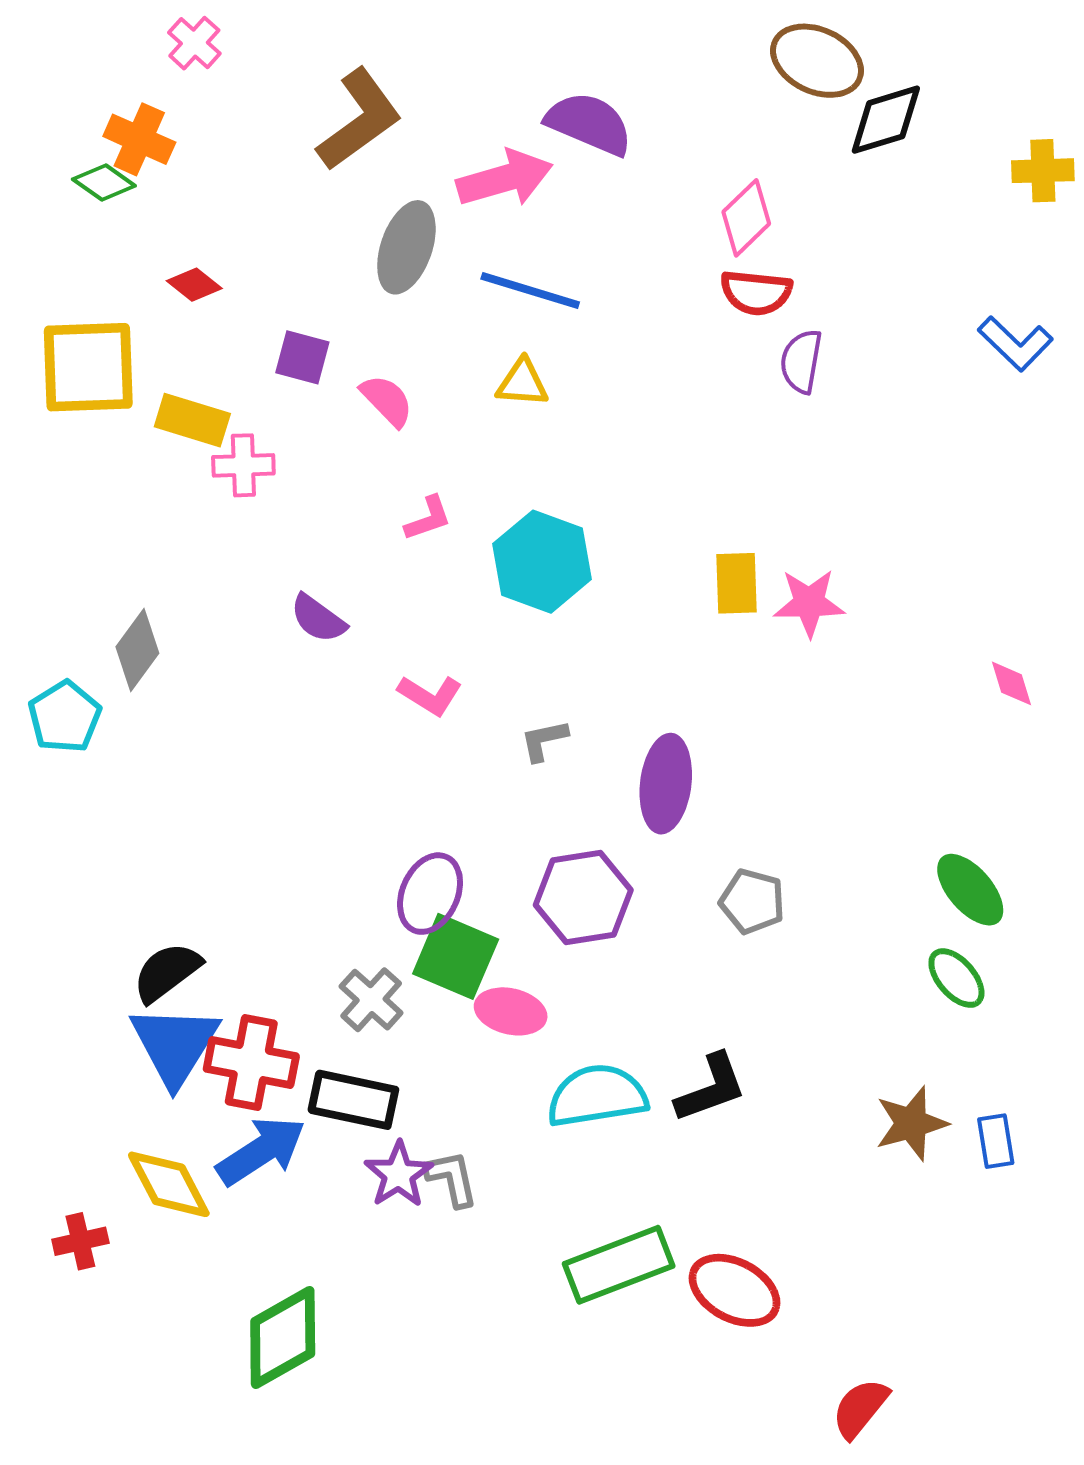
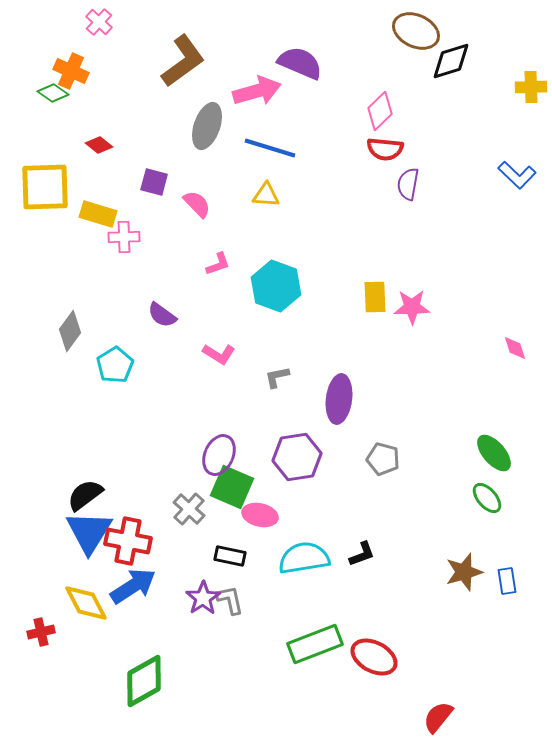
cyan pentagon: (65, 717) -> (115, 365), moved
black L-shape: (711, 1088) -> (362, 554), size x0.7
black rectangle: (353, 1100) -> (230, 556), moved, size x0.7

